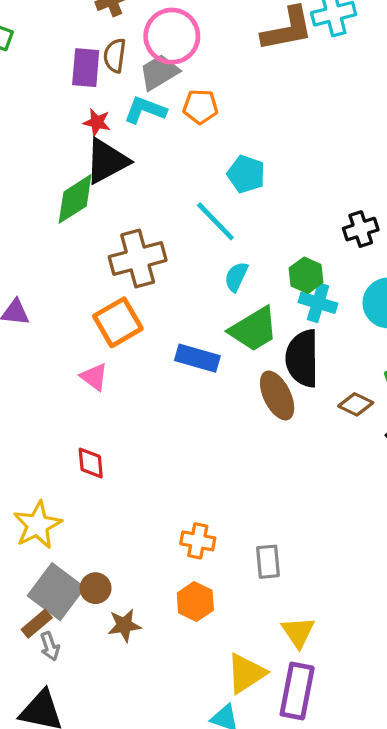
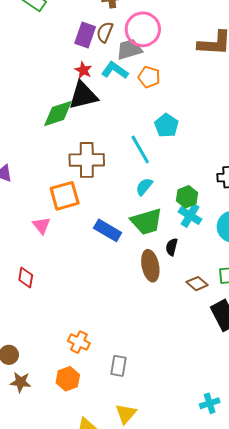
black semicircle: (302, 358) -> (172, 247), size x0.5

